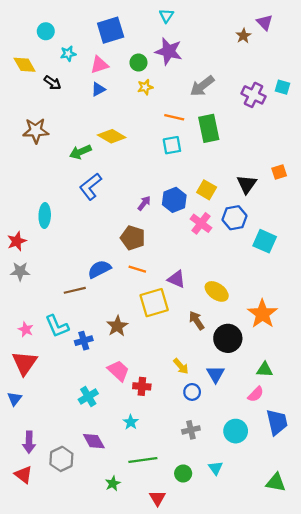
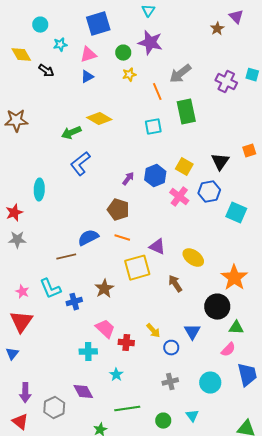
orange line: (174, 117) -> (157, 92), moved, turned 54
brown star: (36, 131) -> (16, 121), moved
black circle: (228, 338) -> (217, 307), moved
yellow arrow: (181, 366) -> (153, 331), moved
cyan cross: (88, 396) -> (88, 352), moved, turned 30

